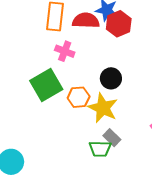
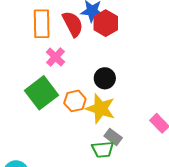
red semicircle: (86, 21) -> (73, 24), turned 68
pink cross: (65, 51) -> (56, 57), turned 30

